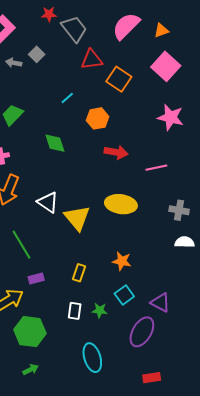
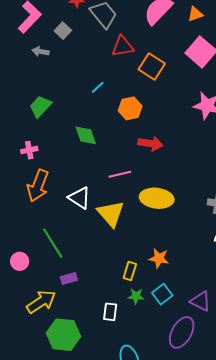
gray square: (37, 54) -> (63, 31), moved
pink line: (156, 168) -> (120, 174), moved
yellow rectangle: (79, 273) -> (130, 271), moved
green star: (100, 310) -> (136, 296), moved

